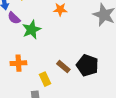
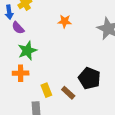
green star: (32, 30) -> (27, 51), moved
brown rectangle: (63, 67) -> (68, 93), moved

